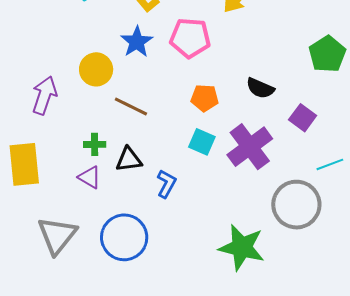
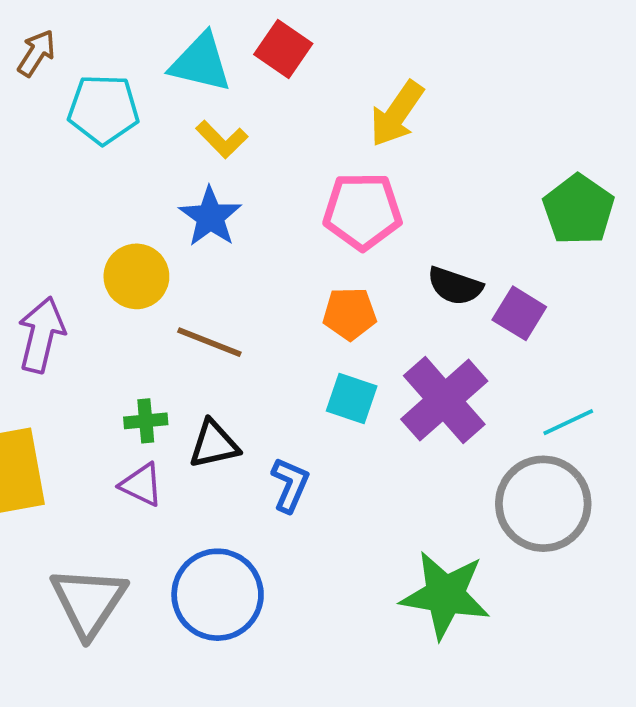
pink pentagon: (190, 38) -> (362, 211), moved
purple square: (303, 118) -> (519, 313), moved
cyan line: (330, 164) -> (568, 422), moved

